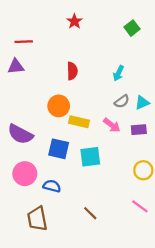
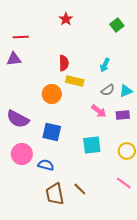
yellow rectangle: (79, 122) -> (75, 81), moved
cyan square: (90, 157) -> (92, 145), moved
brown trapezoid: (37, 219) -> (55, 194), moved

